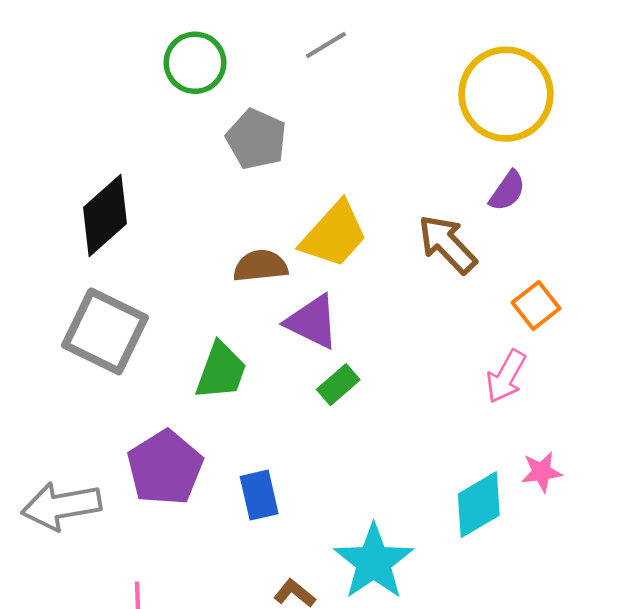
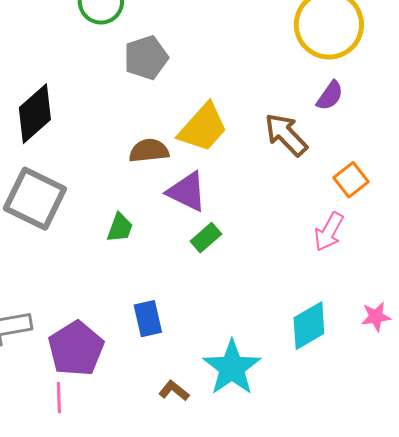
gray pentagon: (256, 139) -> (146, 58), turned 30
green trapezoid: (221, 371) -> (120, 228), size x0.7
purple pentagon: (165, 468) -> (76, 349), moved
pink star: (541, 472) -> (376, 317), moved

